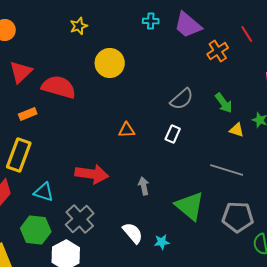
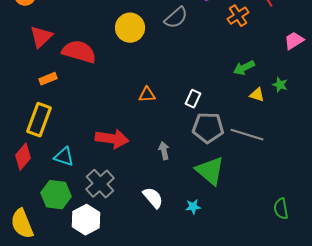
gray semicircle: (182, 99) -> (176, 18), moved
green arrow: (224, 103) -> (244, 68), turned 100
gray pentagon: (238, 217) -> (208, 128), moved
cyan star: (162, 242) -> (193, 207), moved

